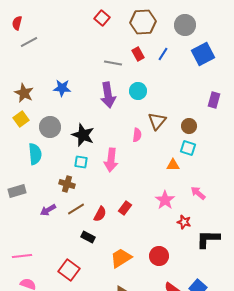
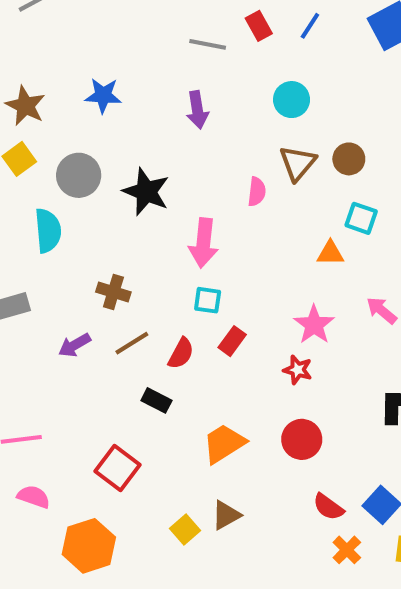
cyan circle: (138, 91) -> (292, 100), moved
purple arrow: (108, 95) -> (197, 110), size x0.7
brown circle: (189, 126) -> (349, 159), moved
cyan square: (81, 162) -> (208, 300), moved
red star: (184, 222) -> (298, 370), moved

